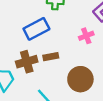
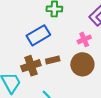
brown circle: (80, 79) -> (82, 64), moved

